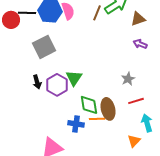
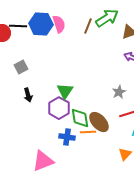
gray square: (44, 47) -> (21, 67), moved, size x0.6
purple hexagon: (57, 85) -> (59, 108), moved
brown ellipse: (108, 109) -> (99, 122), turned -30

